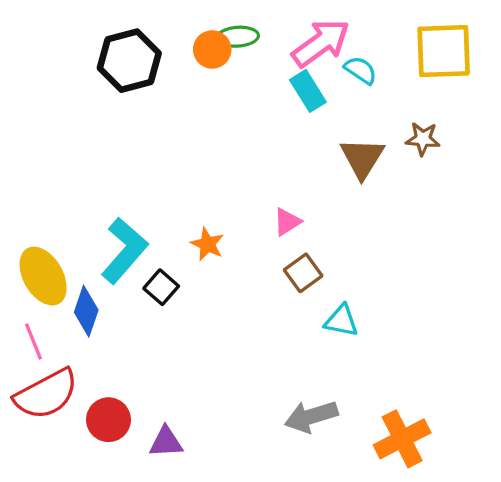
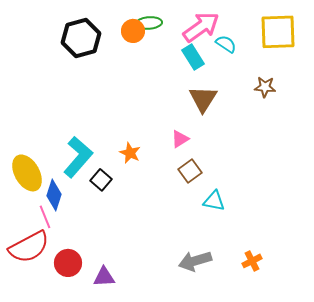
brown triangle: (362, 158) -> (203, 99), moved
pink line: (33, 341) -> (45, 217), moved
orange cross: (402, 439) -> (252, 261), moved, size x0.6

